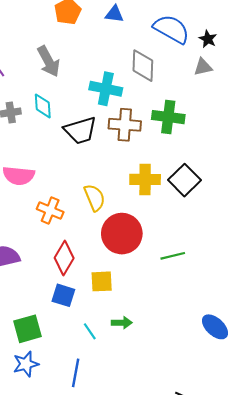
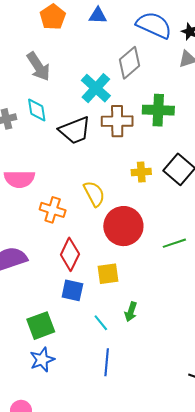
gray diamond: (143, 66) -> (130, 63), turned 52
cyan cross: (106, 89) -> (96, 88), turned 36
yellow cross: (145, 179) -> (141, 172), size x0.7
green arrow: (122, 323) -> (131, 312), turned 114
blue line: (76, 373) -> (107, 362), moved

